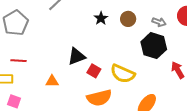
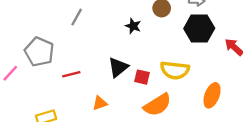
black star: (101, 18) -> (133, 26), moved
red line: (19, 61) -> (71, 74), moved

